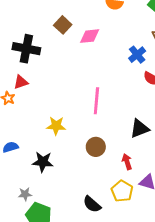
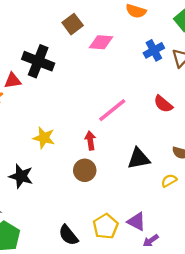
black cross: (26, 49) -> (38, 61), moved
blue cross: (137, 55) -> (154, 50), moved
pink line: (96, 101) -> (112, 110), moved, turned 36
red arrow: (127, 162) -> (90, 141), moved

